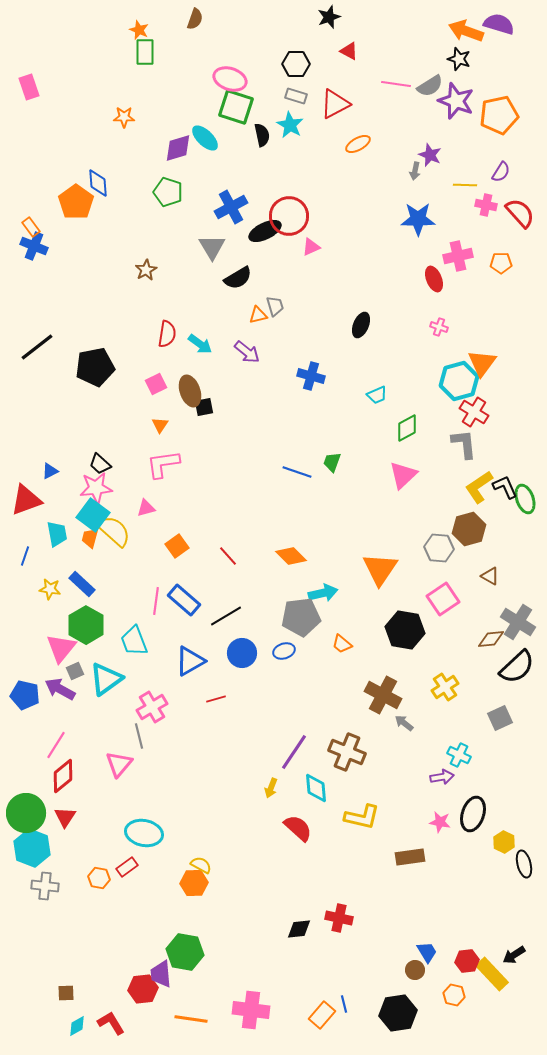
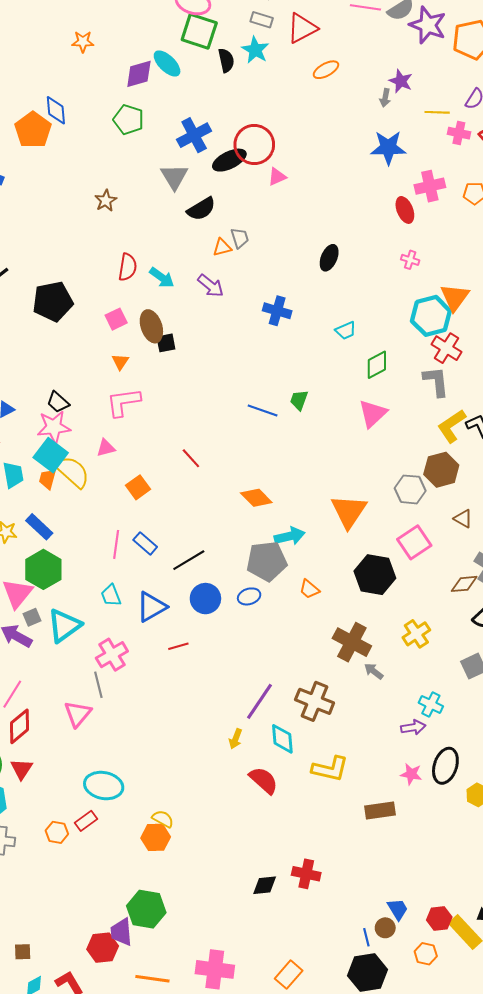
red line: (228, 556) -> (191, 458), moved
blue rectangle: (184, 600) -> (145, 543), size x0.7
cyan trapezoid: (134, 641) -> (111, 595), moved, size x0.7
blue line: (344, 1004) -> (366, 937), moved

